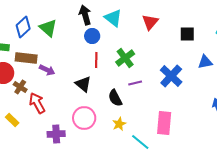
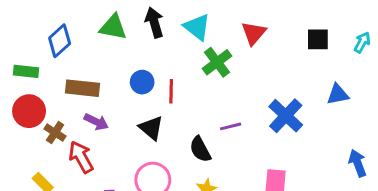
green triangle: (48, 28) -> (113, 27), moved, turned -30
black square: (187, 34) -> (318, 39), moved
blue circle: (92, 36) -> (142, 82), moved
brown rectangle: (26, 58) -> (83, 88), moved
green cross: (125, 58) -> (217, 62), moved
purple arrow: (47, 70) -> (96, 122), moved

